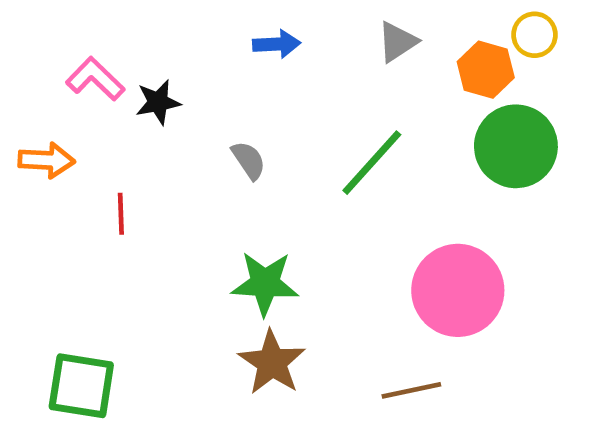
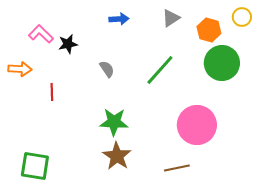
yellow circle: (535, 35) -> (242, 17), moved

